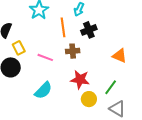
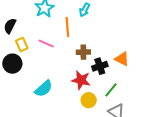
black cross: (89, 30) -> (100, 66), moved
brown cross: (73, 51) -> (83, 52), moved
pink line: (45, 57) -> (46, 43), moved

